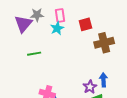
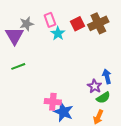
cyan star: (57, 28) -> (58, 33), moved
brown cross: (104, 43) -> (98, 23), moved
green line: (34, 54) -> (18, 66), moved

